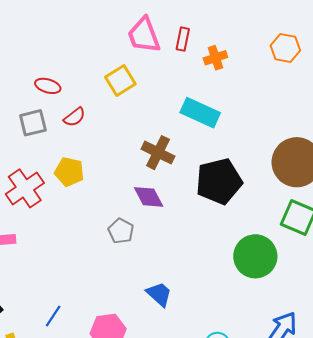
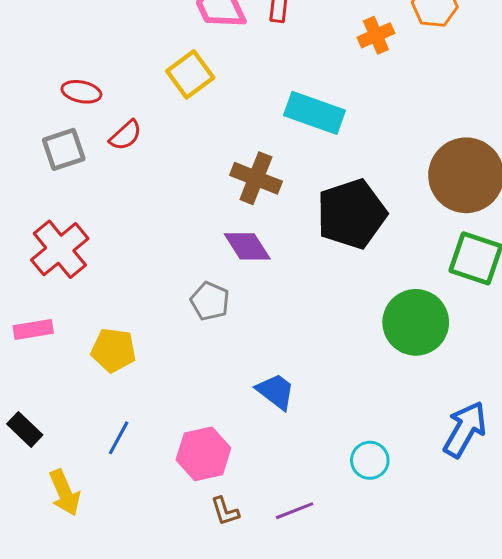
orange cross: (215, 58) -> (376, 35), moved
yellow pentagon: (69, 172) -> (113, 350), moved

